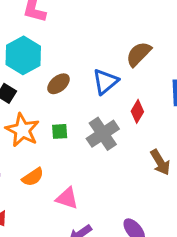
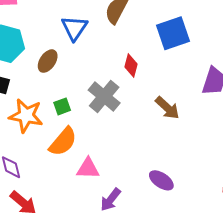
blue triangle: (105, 82) -> (74, 28), moved
orange semicircle: (33, 177) -> (63, 142), moved, size x1.4

